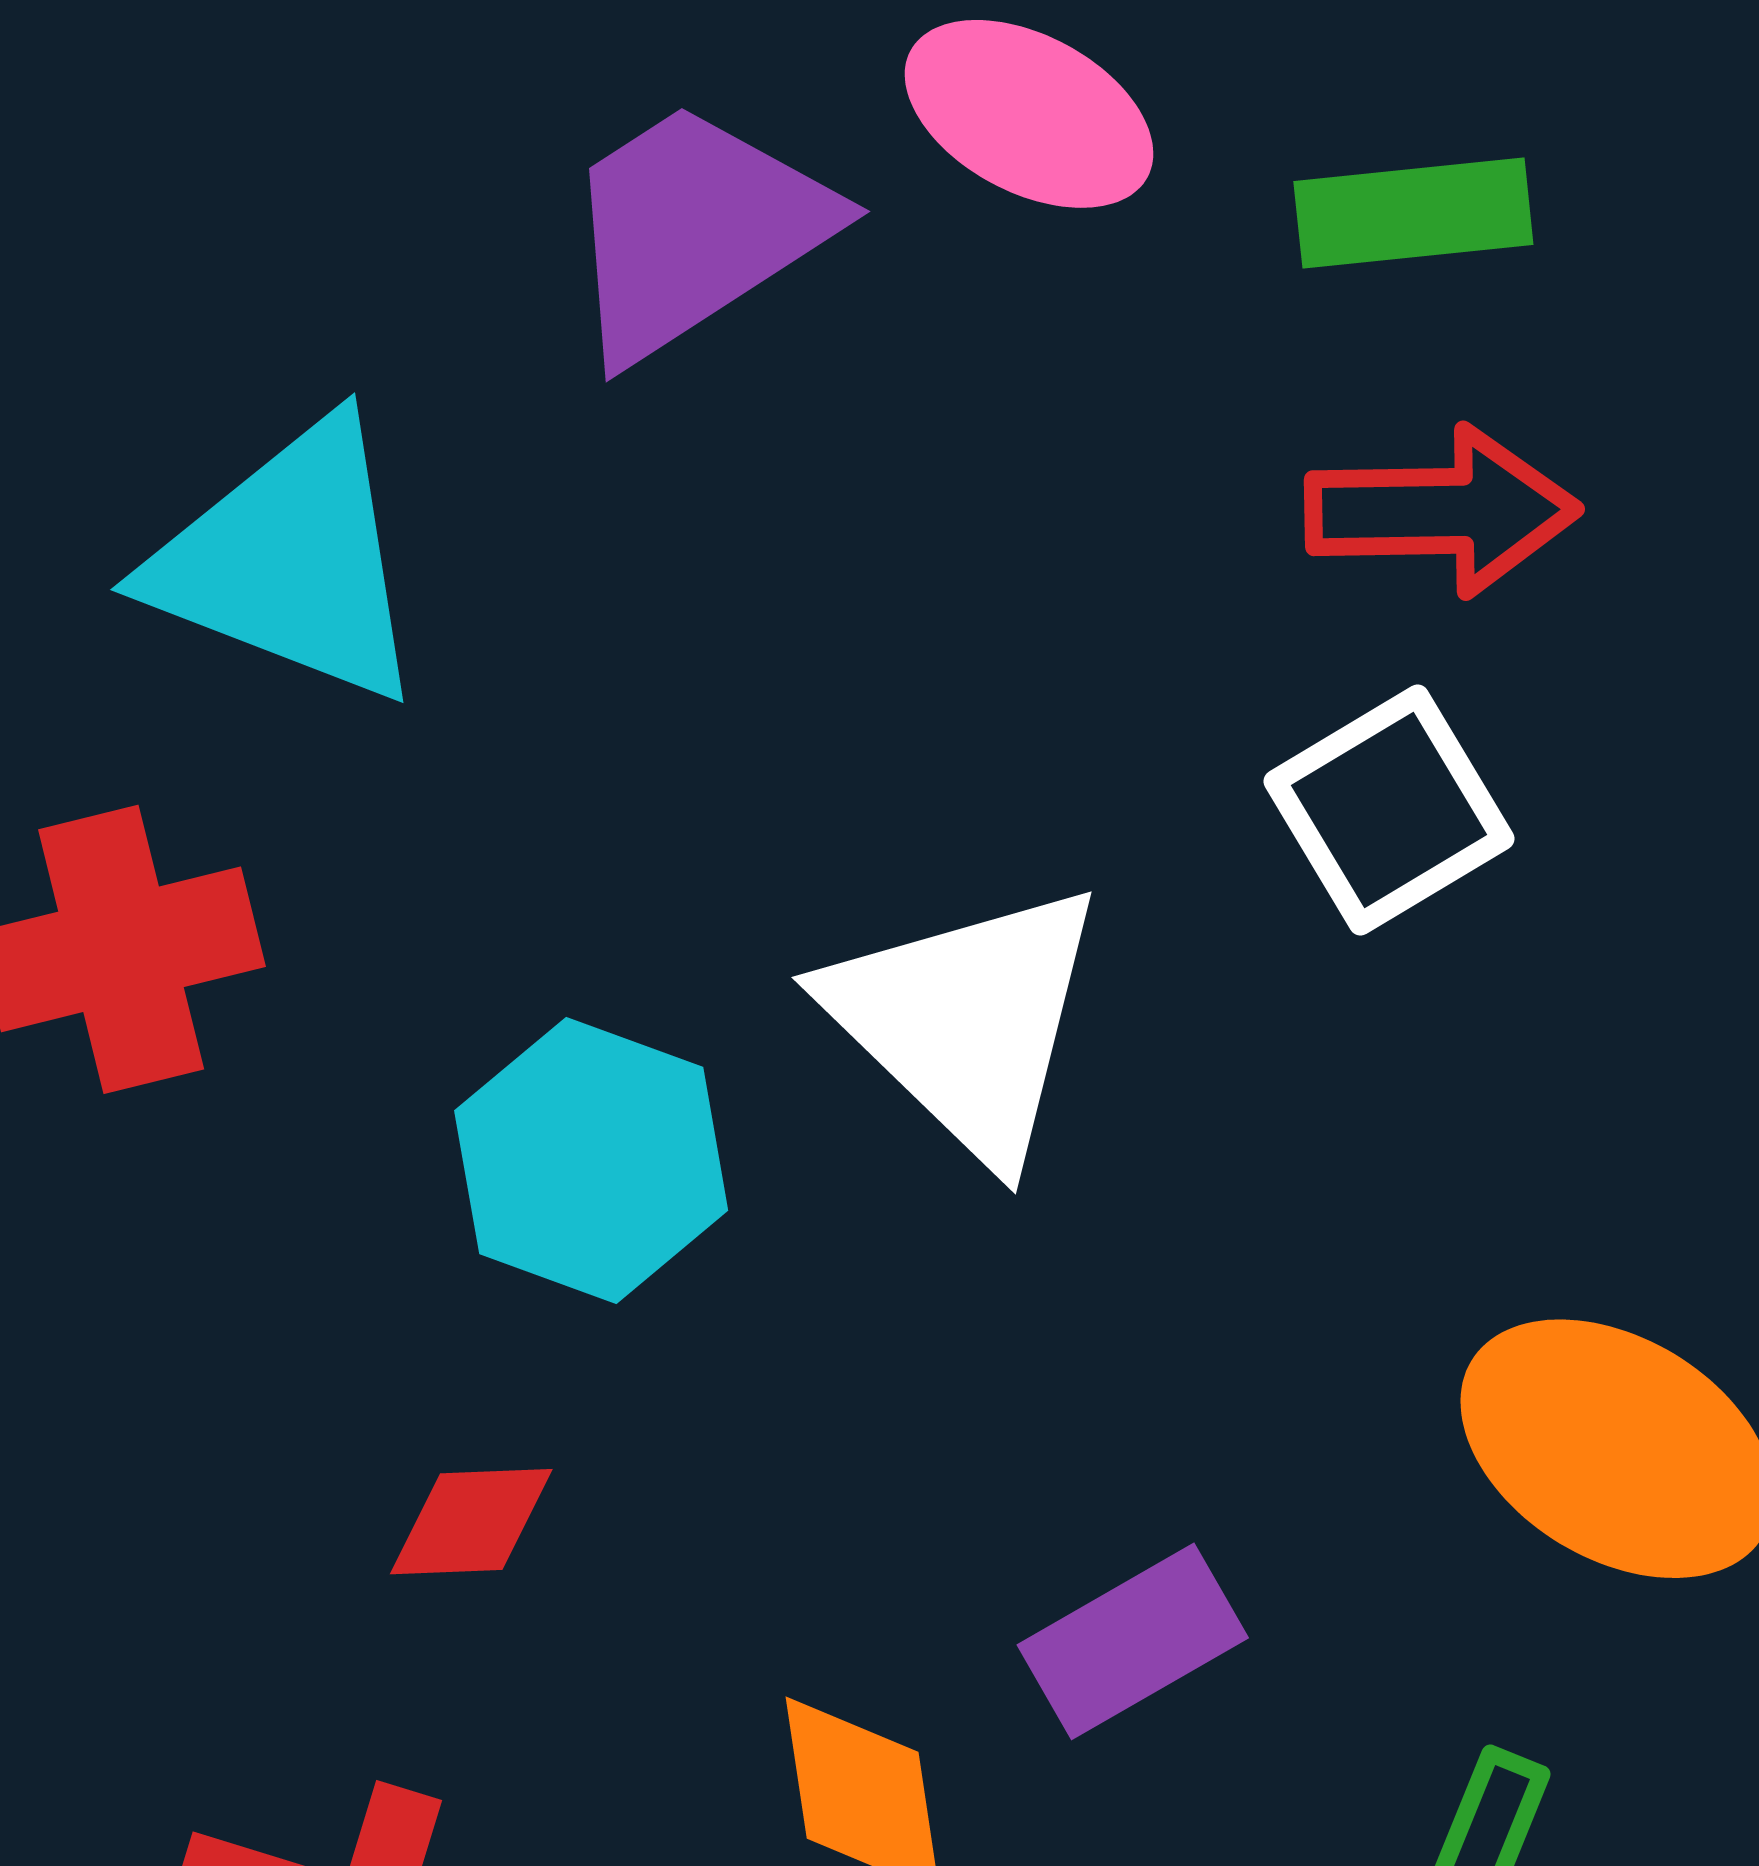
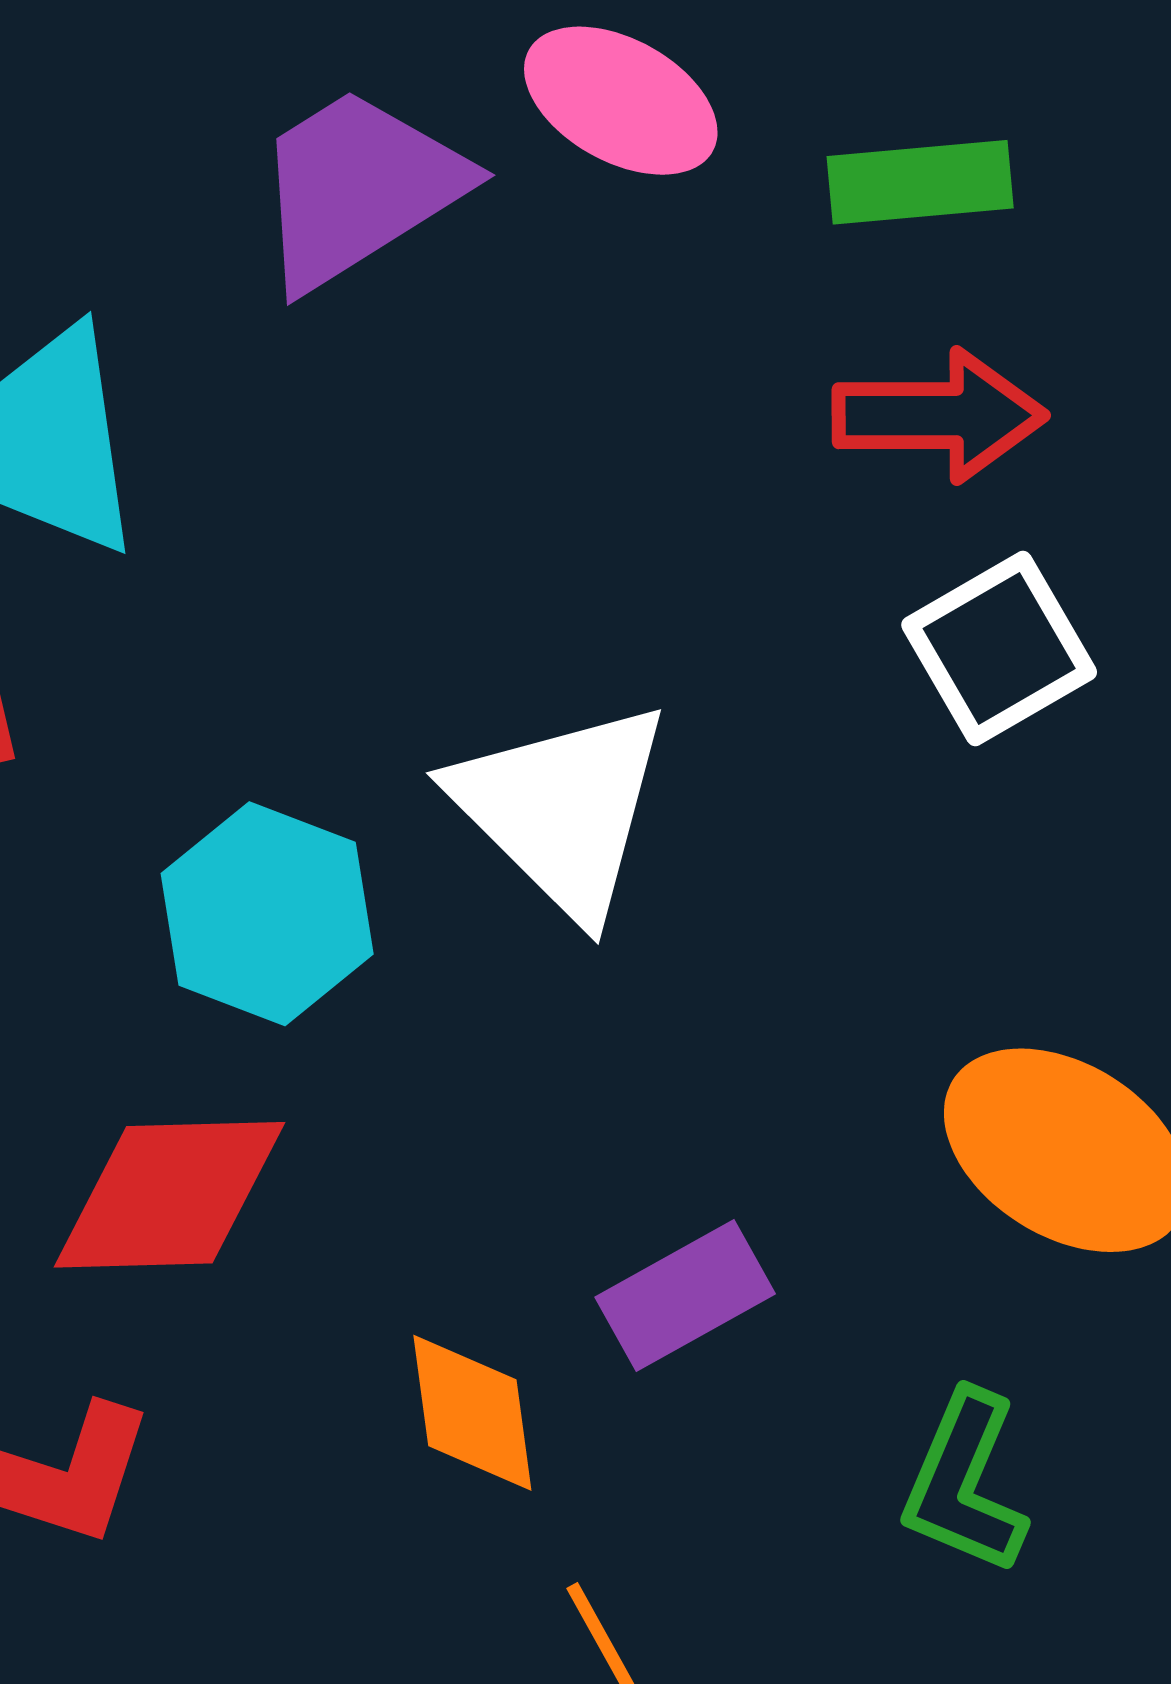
white square: (1389, 810) -> (999, 649), moved
red diamond: (471, 1522) -> (169, 1195), size x1.8

